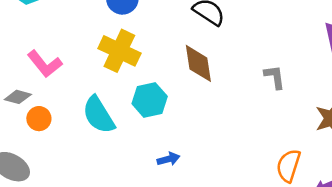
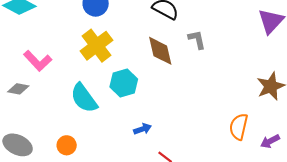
yellow cross: (119, 51) -> (97, 46), turned 32
gray L-shape: (275, 77) -> (197, 40), moved
orange circle: (39, 119) -> (67, 145), moved

